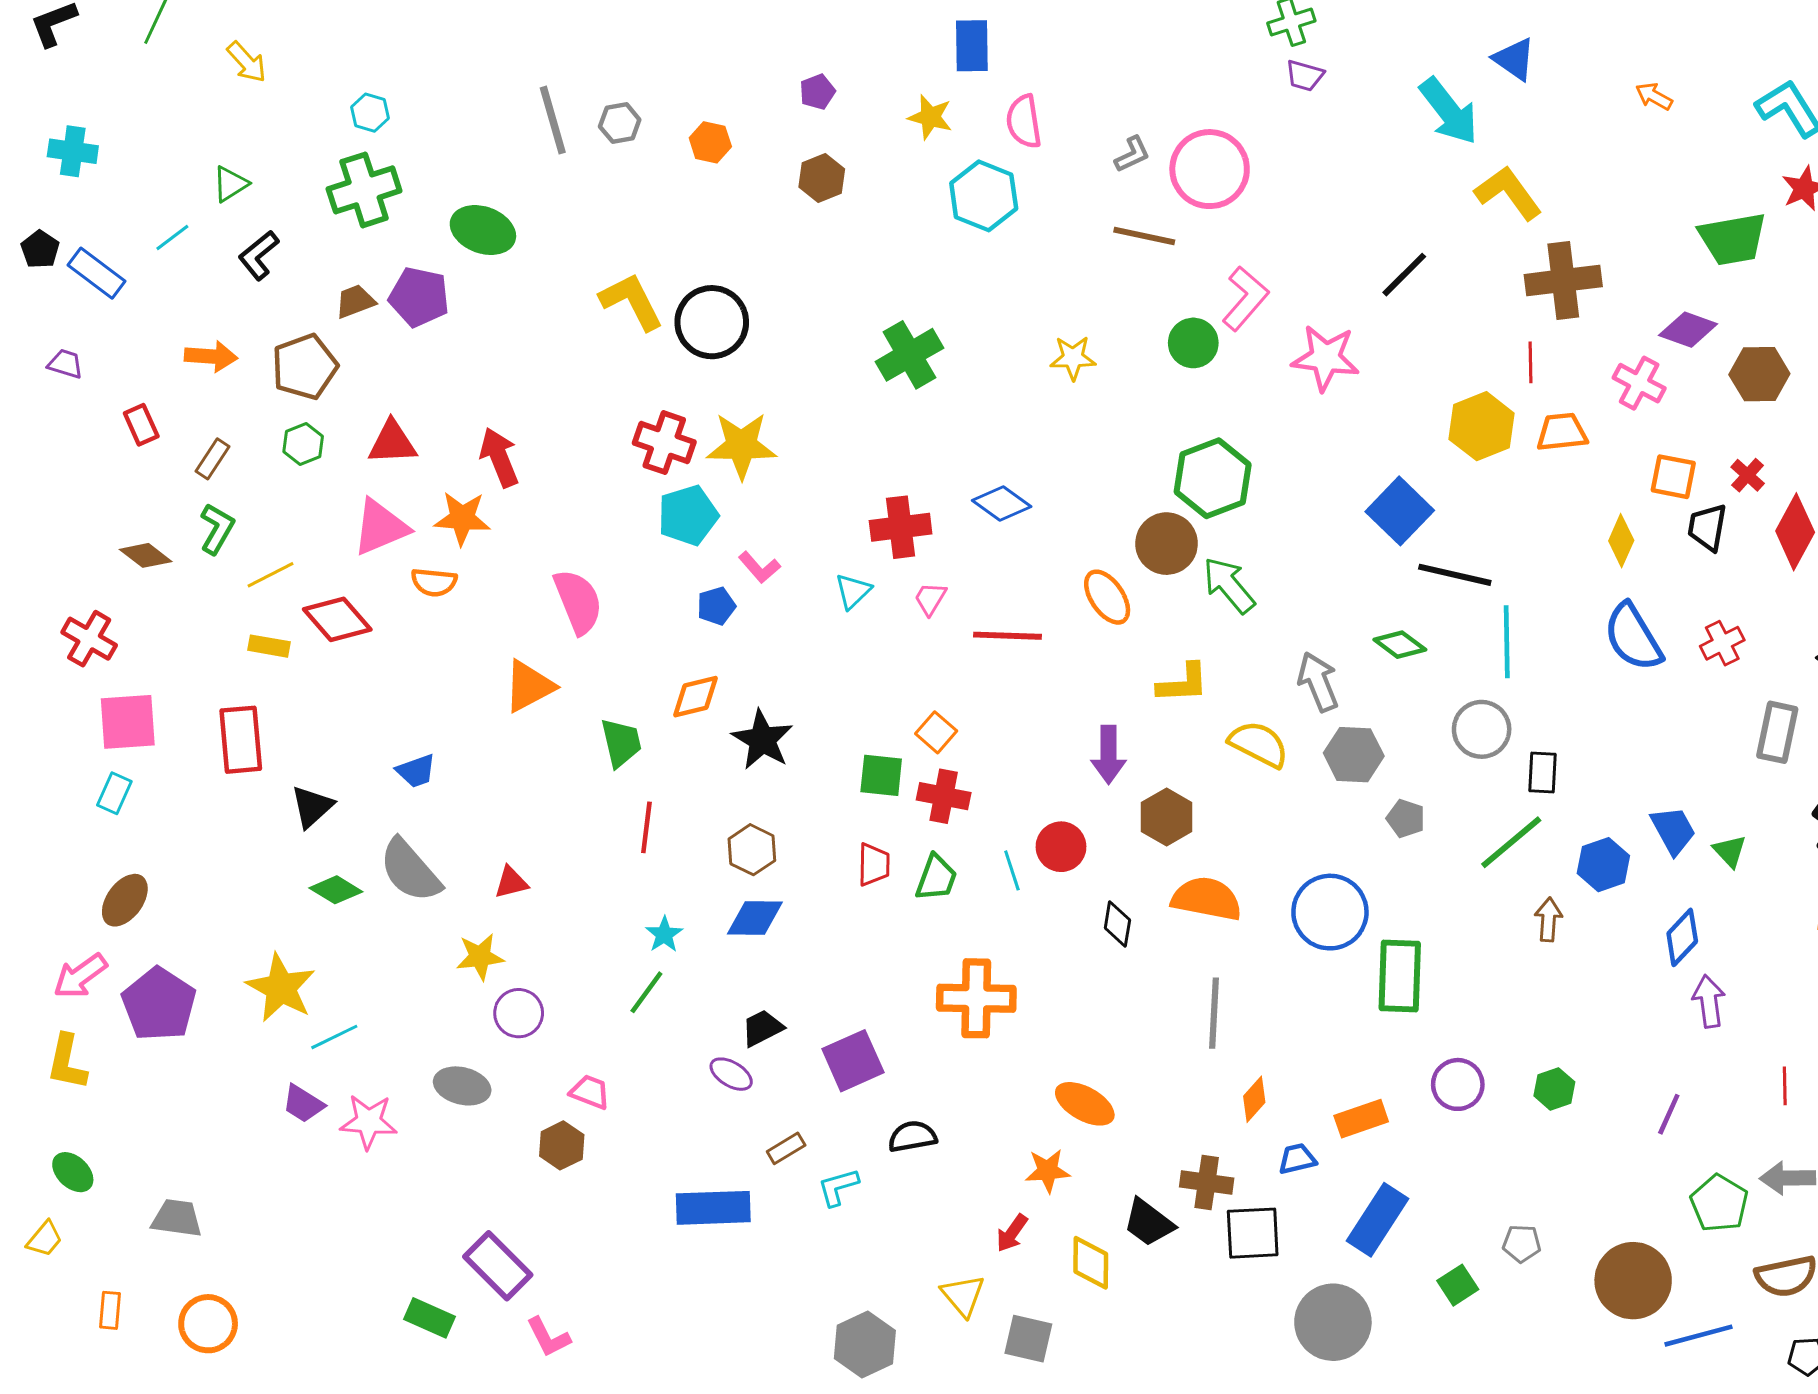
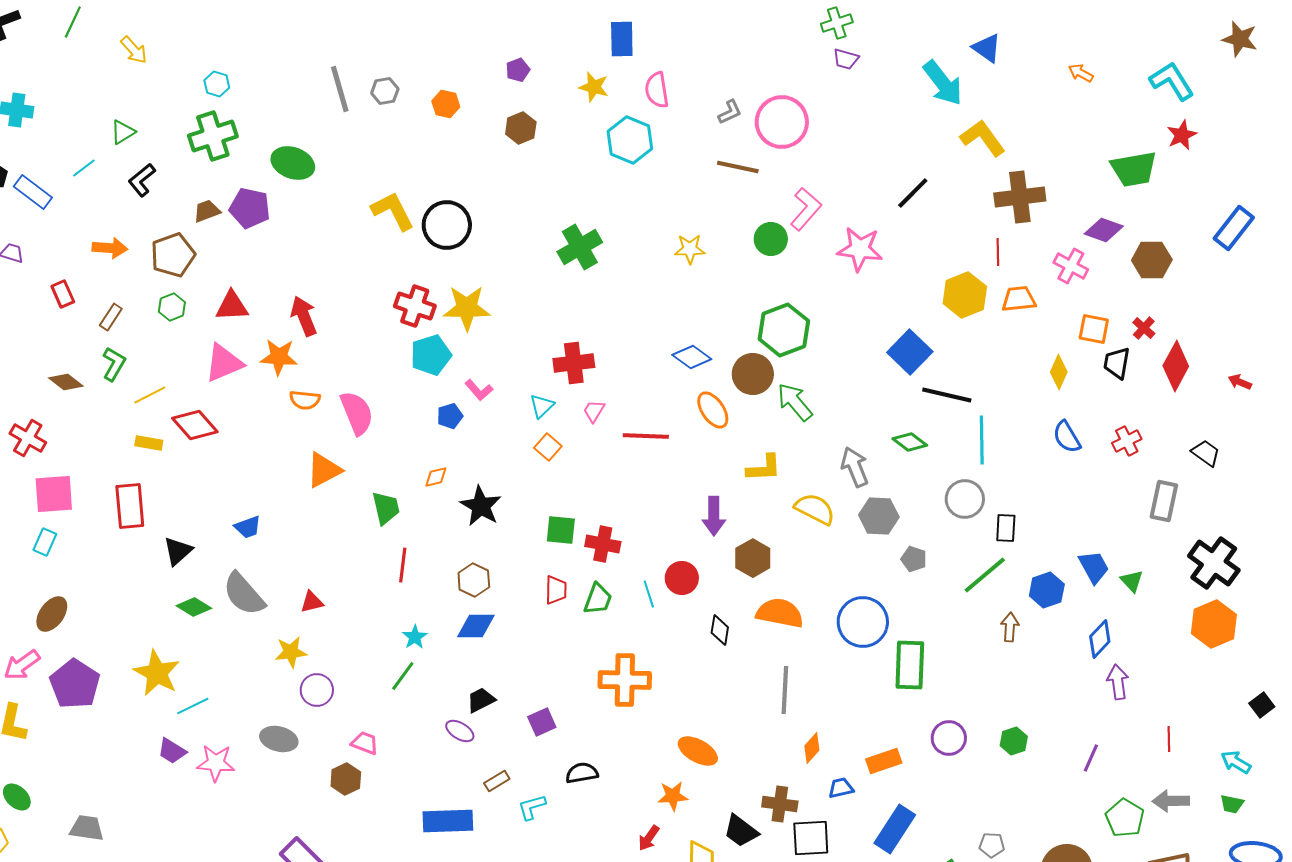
blue diamond: (1002, 503) -> (692, 357), moved
orange semicircle: (434, 582) -> (305, 400), moved
blue semicircle: (1633, 637) -> (1067, 437), size x0.7
orange diamond: (695, 697) -> (436, 477), size x0.7
orange square: (936, 732) -> (548, 447), moved
purple square: (853, 1061) -> (542, 722), size x0.7

